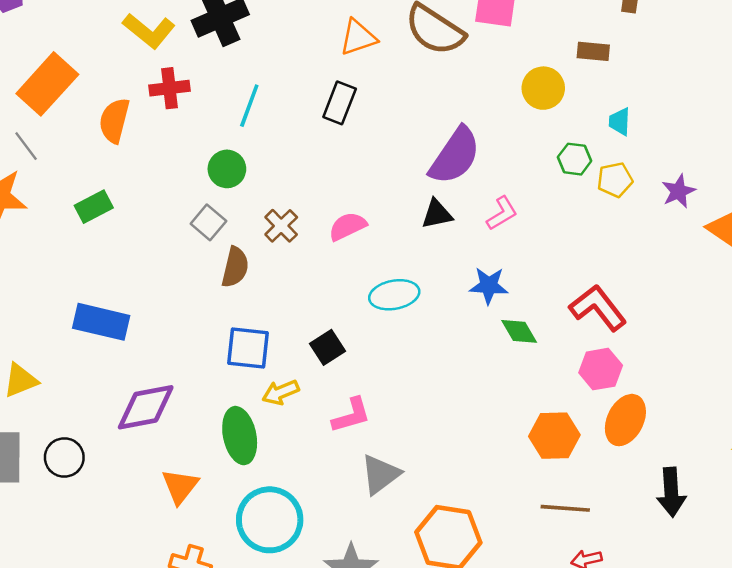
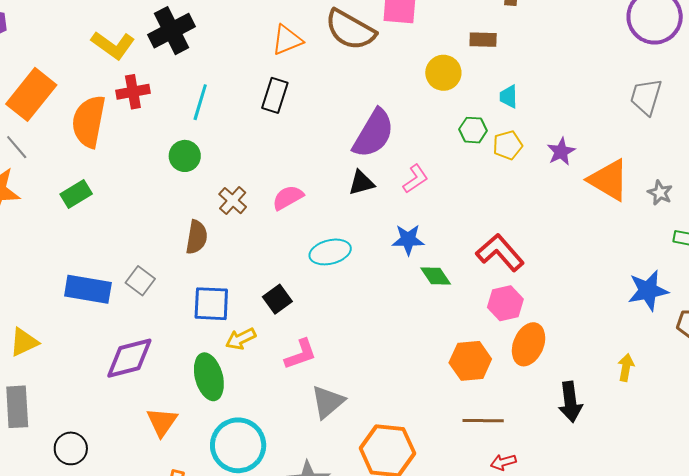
orange semicircle: (114, 121) -> (89, 121), size x1.4
gray square: (208, 222) -> (140, 281), moved
black circle: (64, 457) -> (71, 448), moved

